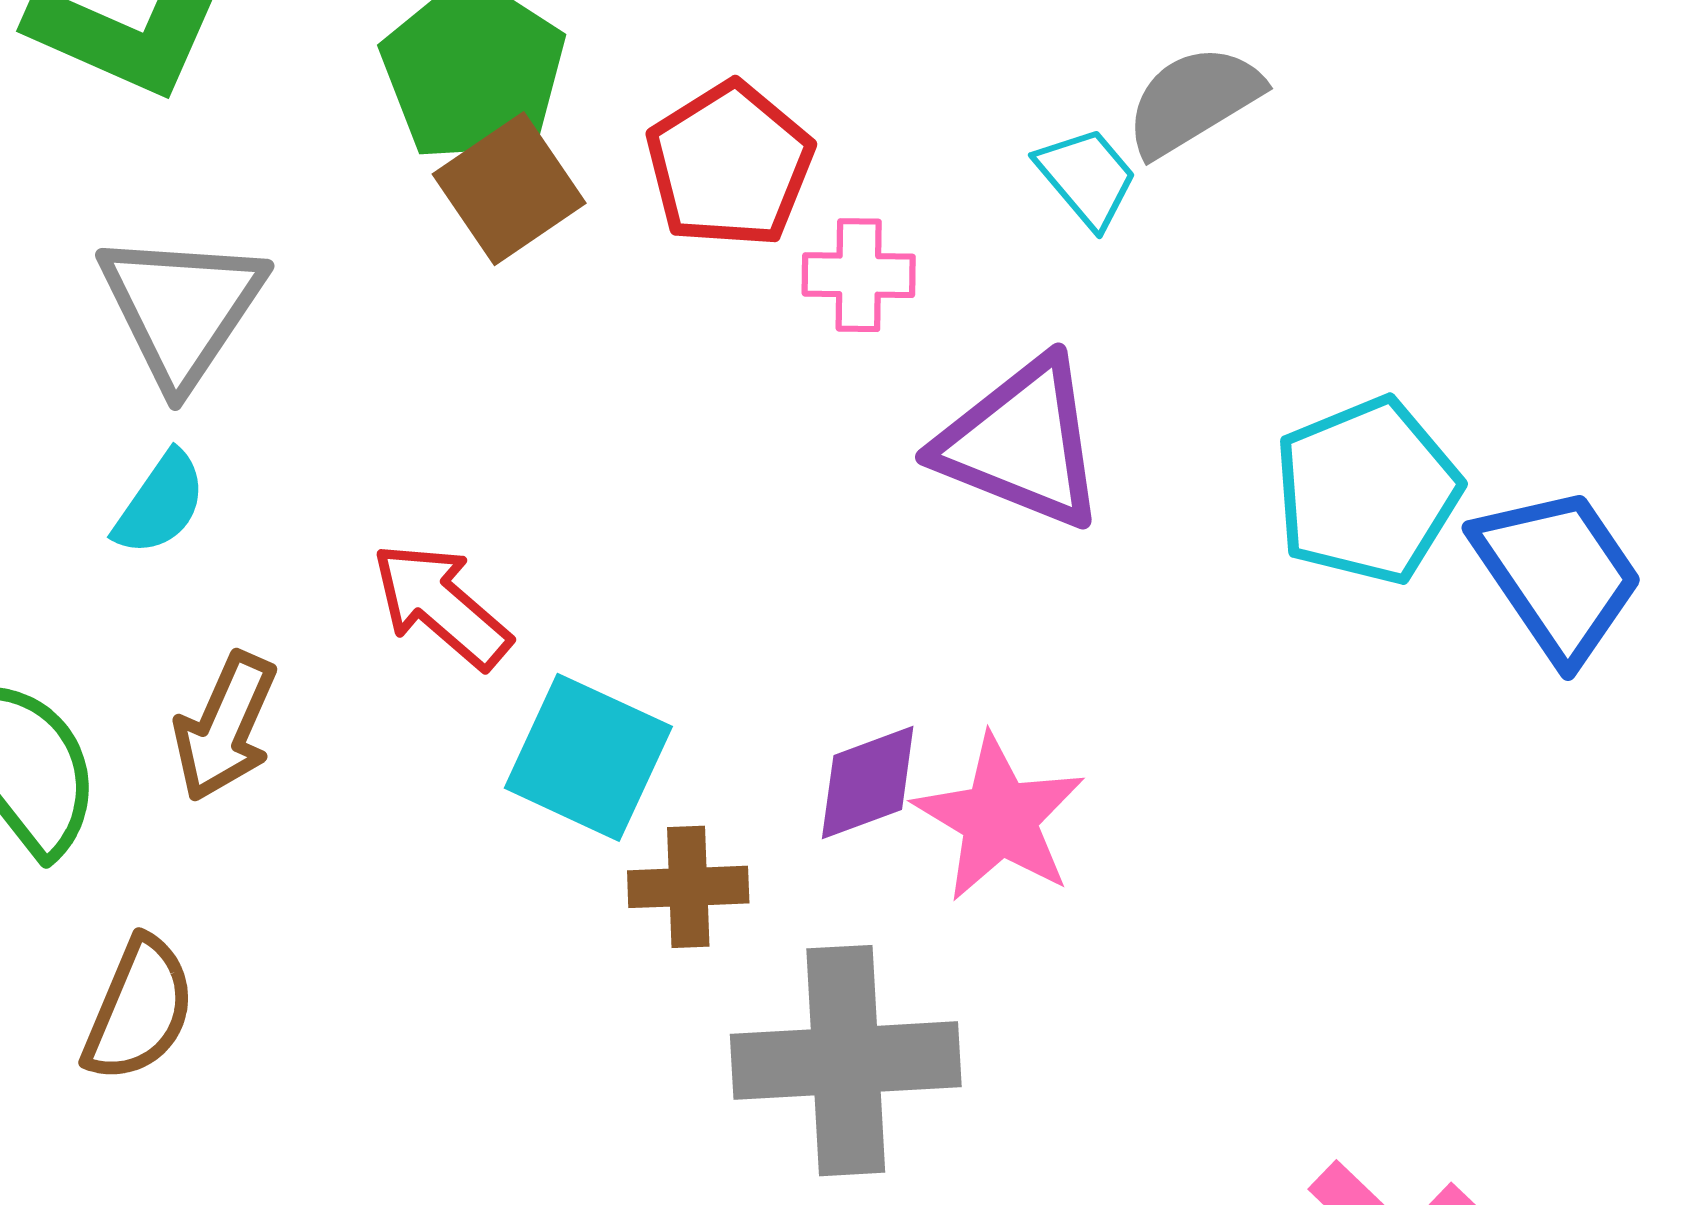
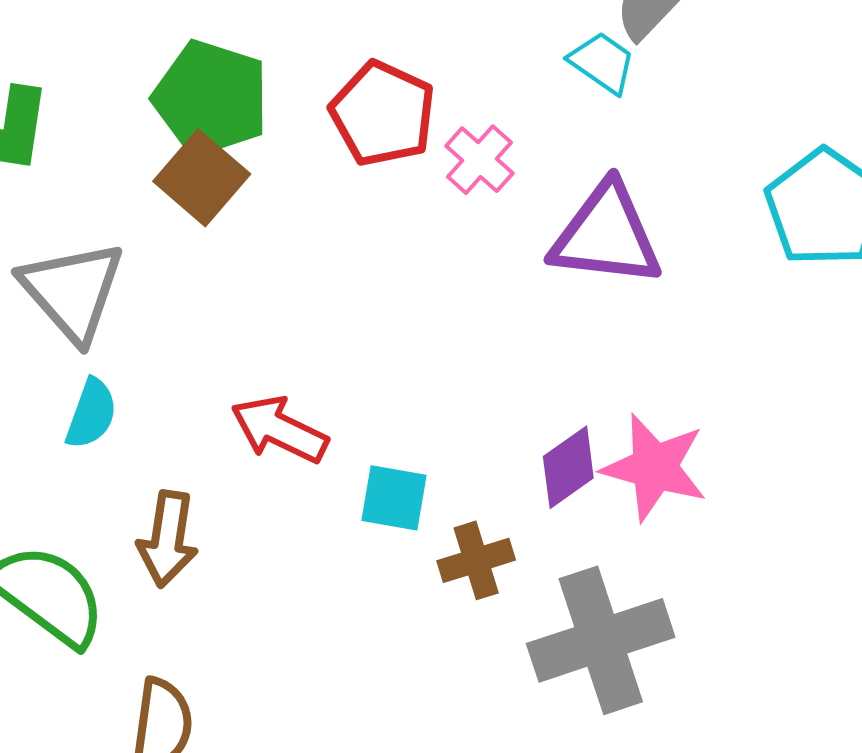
brown square: (509, 189) -> (202, 178), moved
pink cross: (859, 275) -> (479, 160), turned -34
cyan square: (588, 757) -> (394, 498), size x0.7

